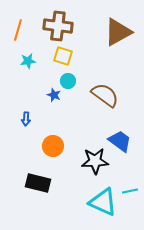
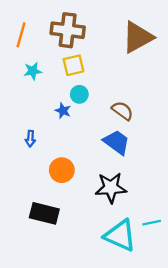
yellow square: (63, 56) -> (73, 65), turned -30
brown semicircle: (105, 95) -> (122, 111), size x0.7
blue trapezoid: (120, 141) -> (117, 142), moved

